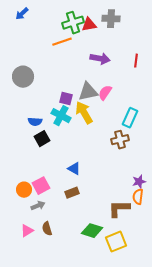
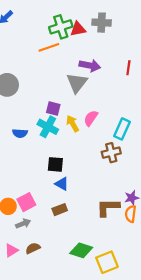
gray triangle: (88, 92) -> (77, 83), moved, turned -40
pink semicircle: (105, 93) -> (91, 118), moved
yellow arrow: (84, 113) -> (73, 124), size x0.7
black square: (42, 139) -> (55, 164), moved, turned 35
brown L-shape: (119, 209) -> (108, 207), moved
brown semicircle: (47, 229) -> (33, 248), turned 80

